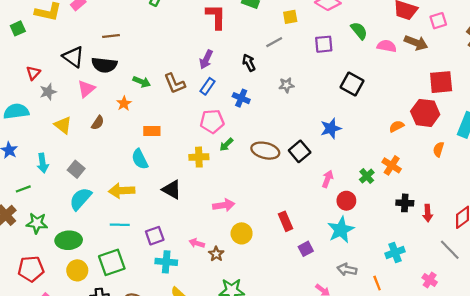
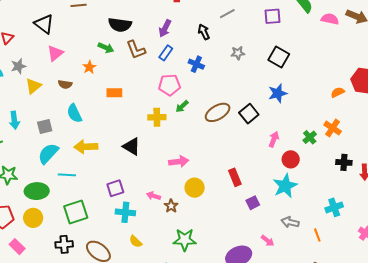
black semicircle: (104, 65) -> (120, 25), moved
black square: (352, 84) -> (279, 57), moved
gray star: (48, 92) -> (18, 66), moved
brown semicircle: (98, 123) -> (65, 84), turned 64
yellow triangle: (63, 125) -> (33, 86), turned 42
brown ellipse: (265, 151) -> (218, 112), turned -45
cyan semicircle: (140, 159) -> (74, 113), moved
gray square: (76, 169) -> (45, 126), turned 35
cyan line: (120, 225) -> (67, 175), moved
yellow circle: (77, 270) -> (33, 218), moved

